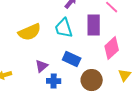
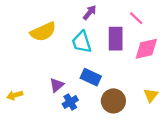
yellow semicircle: (30, 32) -> (43, 32), moved
pink diamond: (112, 48) -> (146, 49), moved, turned 30
blue cross: (54, 81) -> (70, 102), turned -32

